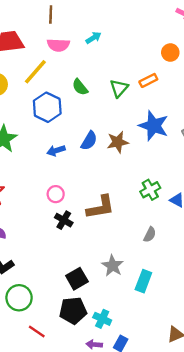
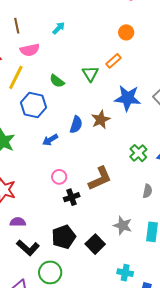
cyan arrow: (93, 38) -> (59, 28), moved
black cross: (64, 220) -> (72, 197), turned -35
black pentagon: (73, 311) -> (64, 237), moved

